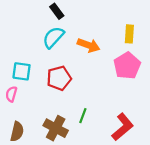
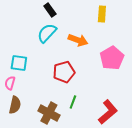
yellow rectangle: (129, 34) -> (102, 14), moved
red pentagon: (59, 78) -> (64, 72), moved
brown semicircle: (17, 132) -> (15, 105), moved

